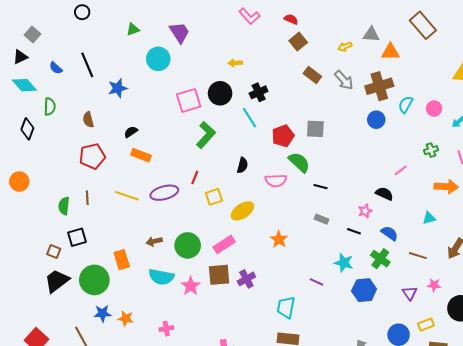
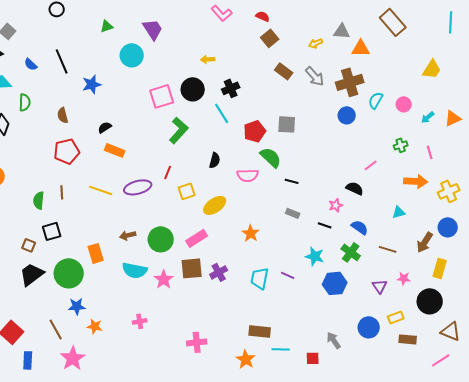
cyan trapezoid: (286, 307) -> (260, 278), moved
orange star: (126, 318) -> (95, 326), moved

